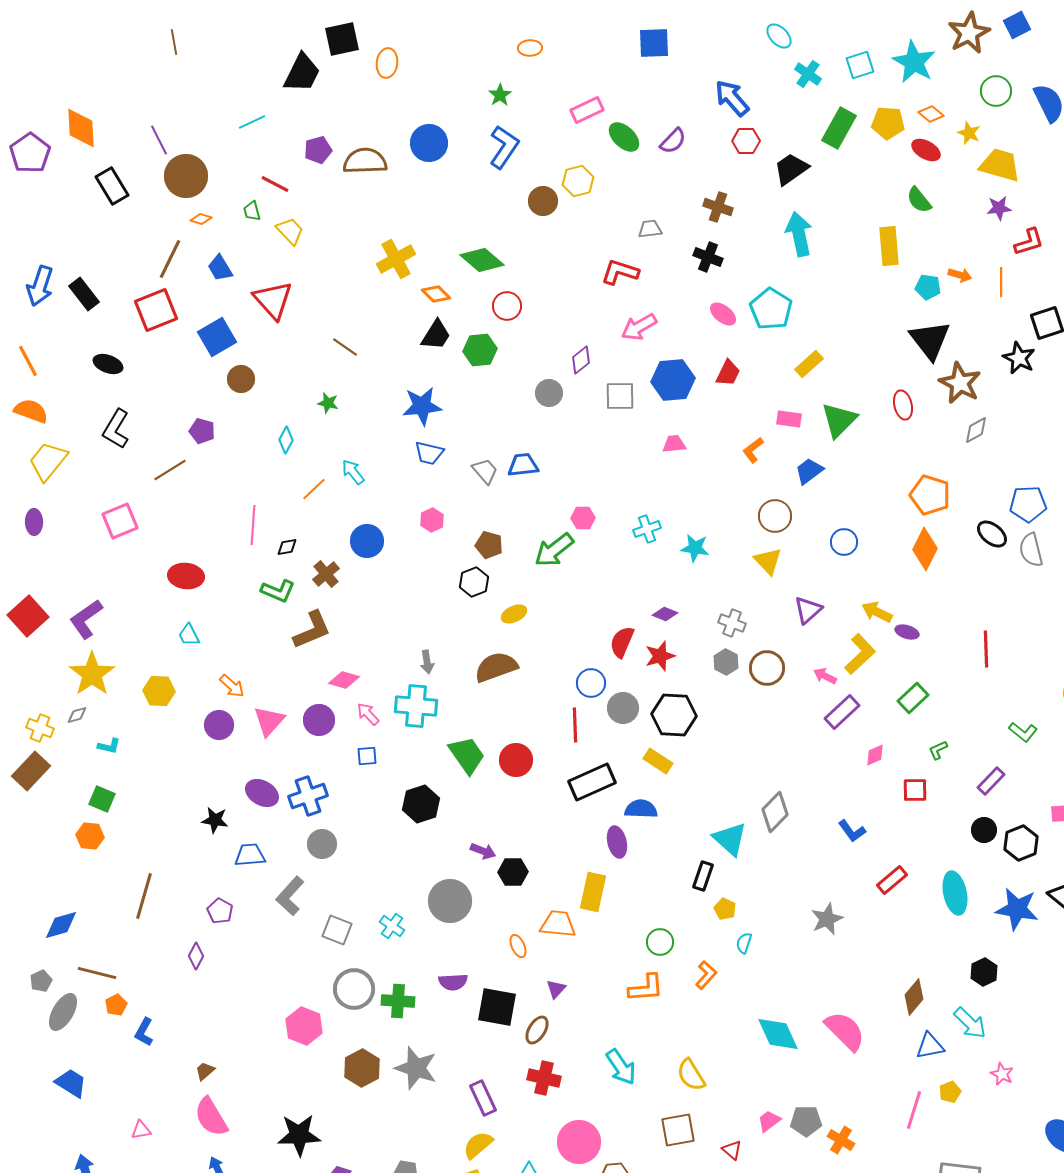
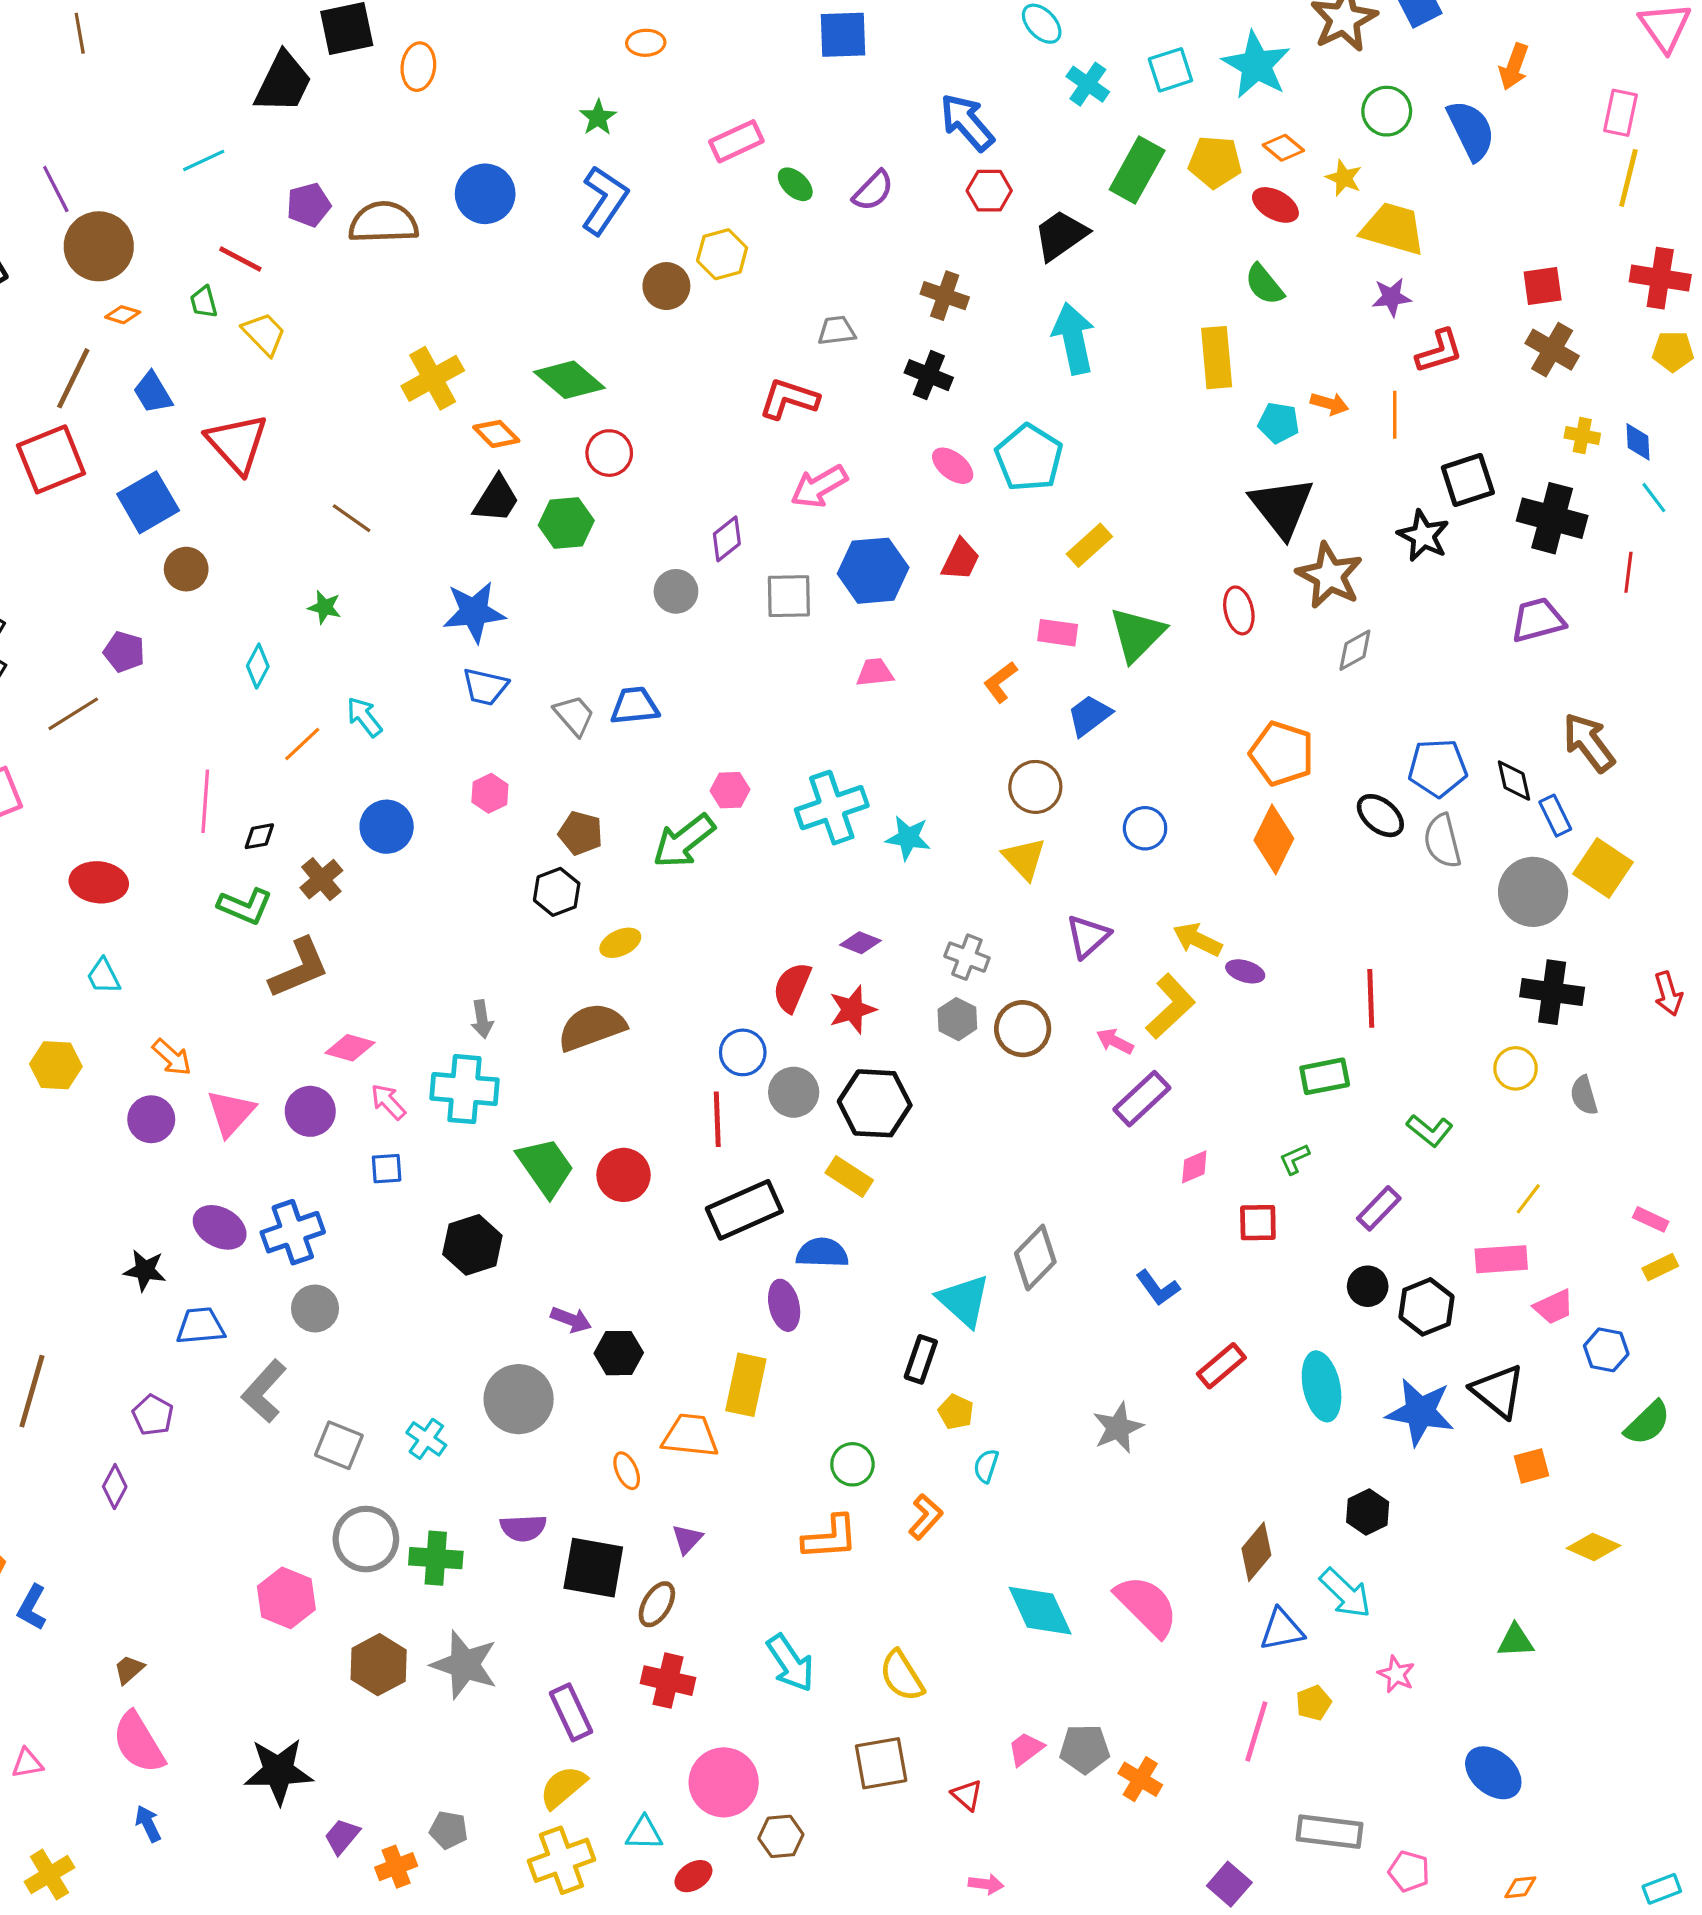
green ellipse: (624, 137) -> (795, 184), size x0.7
cyan cross: (647, 529) -> (832, 808), size x1.6
green rectangle: (913, 698) -> (1325, 1076), moved, turned 32

